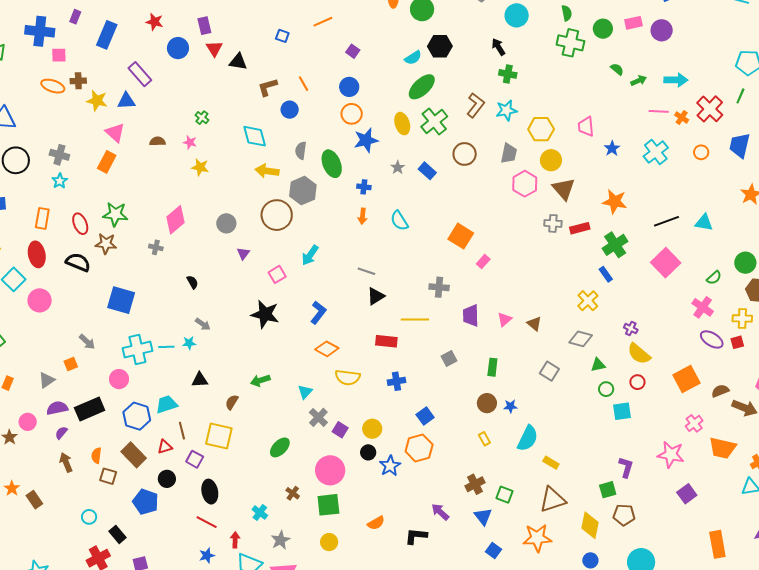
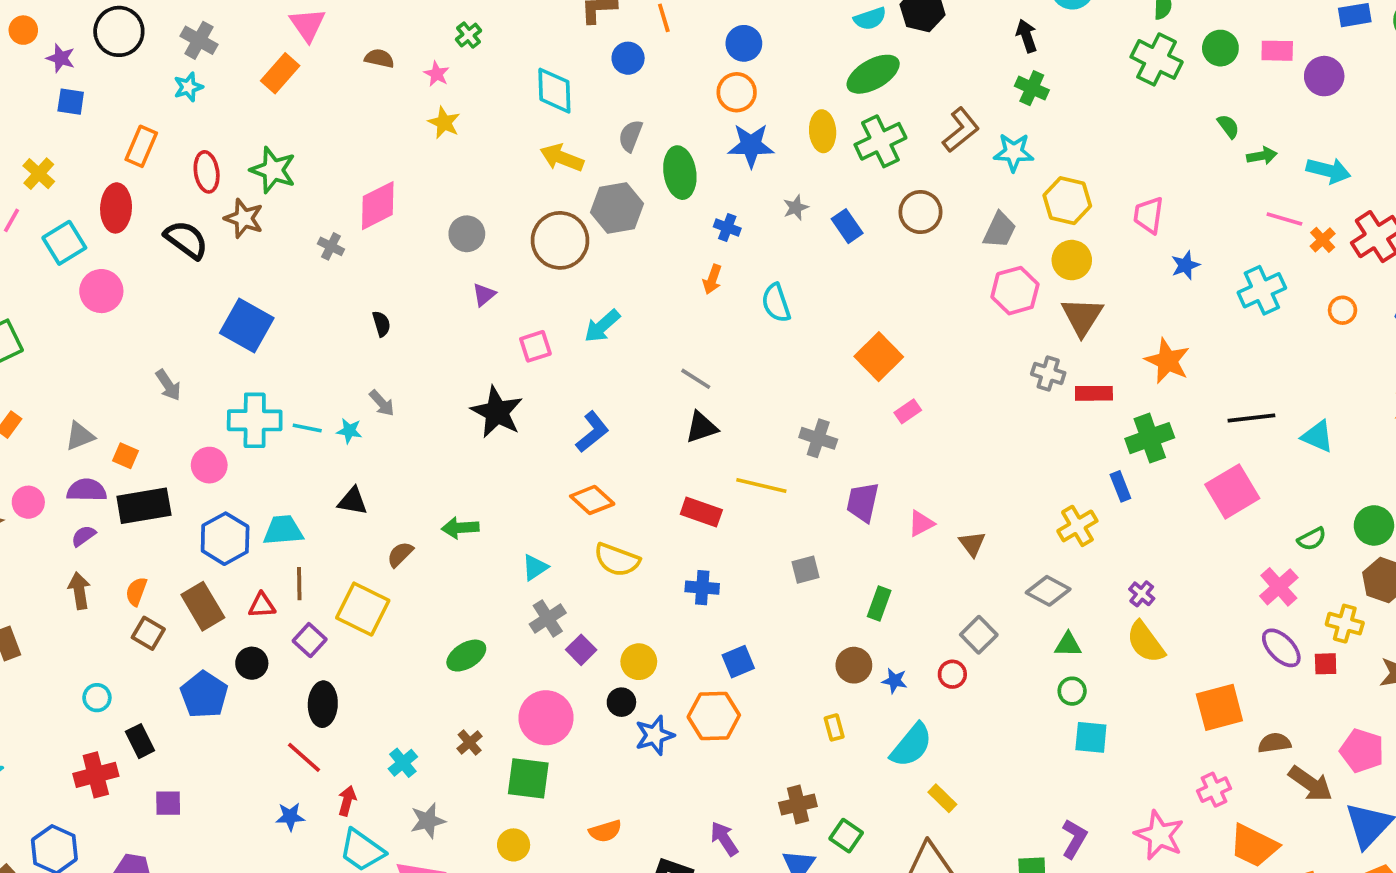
orange square: (71, 364) -> (125, 456), moved, turned 32
red circle: (637, 382) -> (952, 674), moved

